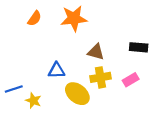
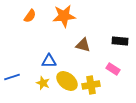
yellow cross: (100, 77) -> (91, 85), moved
pink rectangle: (131, 80) -> (113, 69), turned 64
yellow star: (33, 101) -> (43, 83), moved

